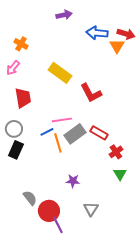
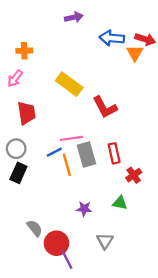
orange cross: (21, 44) -> (24, 51), turned -32
red rectangle: (99, 133) -> (114, 153), turned 48
gray rectangle: (75, 134) -> (86, 154), turned -70
green triangle: (120, 174) -> (120, 203), moved, turned -48

